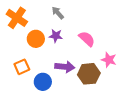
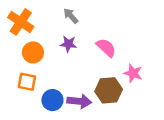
orange circle: (36, 39) -> (33, 52), moved
orange square: (22, 67) -> (27, 82), turned 35
purple arrow: (65, 67) -> (79, 101), moved

